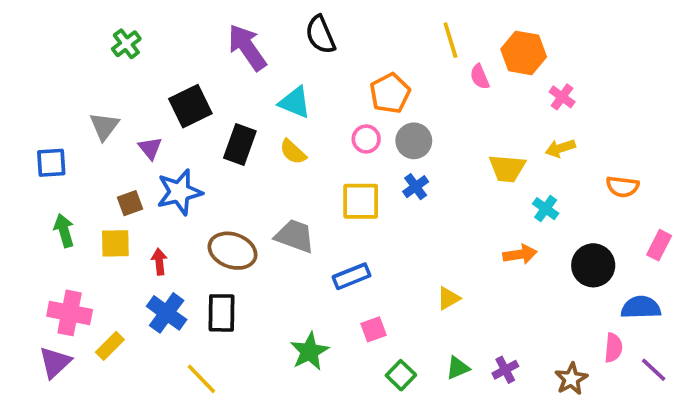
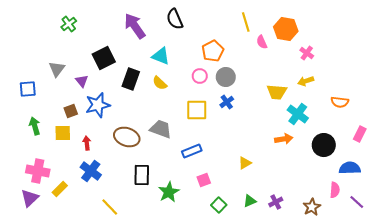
cyan cross: (546, 209) -> (298, 114), size x1.5
black rectangle: (222, 313) -> (142, 175), moved

